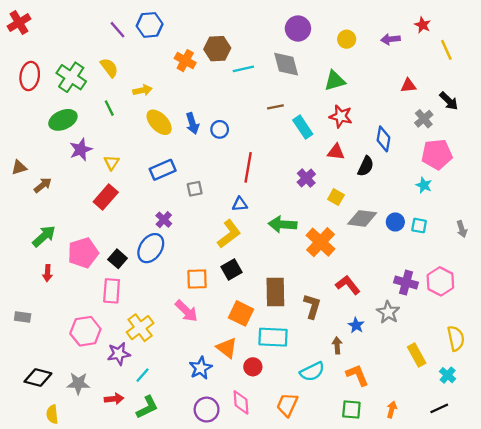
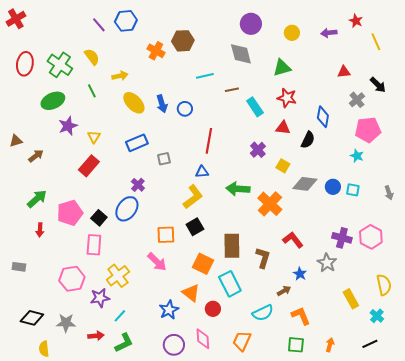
cyan line: (243, 69) -> (205, 76), moved
cyan rectangle: (273, 337) -> (230, 284), turned 60
brown arrow: (337, 345) -> (284, 291), turned 64

